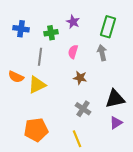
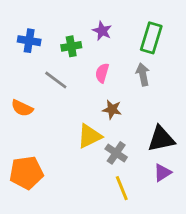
gray line: (40, 57) -> (56, 80), turned -60
yellow triangle: (37, 85) -> (89, 136), moved
orange pentagon: (36, 130) -> (26, 173), moved
yellow line: (77, 139) -> (122, 188), moved

